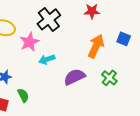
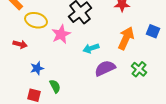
cyan arrow: (47, 59) -> (91, 48), moved

